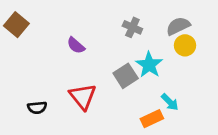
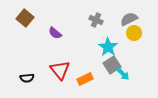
brown square: (16, 25) -> (25, 18), moved
gray square: (126, 76) -> (112, 65), moved
orange rectangle: (152, 119) -> (85, 79), moved

